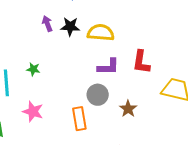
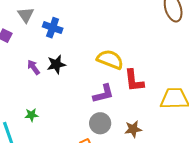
yellow semicircle: (101, 33) -> (110, 59), moved, turned 32
brown star: (128, 109) -> (133, 129), turned -30

